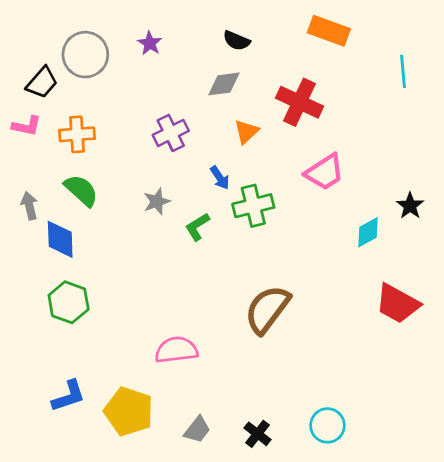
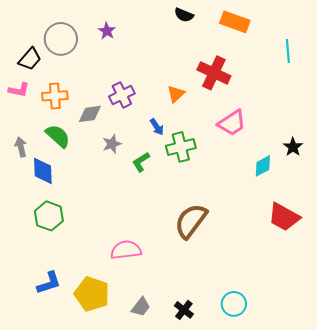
black semicircle: (237, 41) -> (184, 15), moved
gray diamond: (224, 84) -> (90, 114), moved

